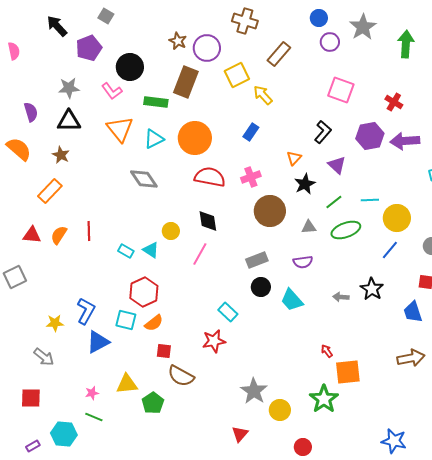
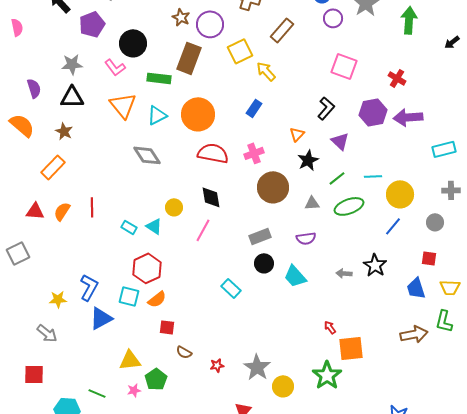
red star: (214, 341) -> (217, 365), moved, size x0.6
brown semicircle: (181, 376) -> (184, 352), size x0.6
pink star: (92, 393) -> (134, 390), moved

